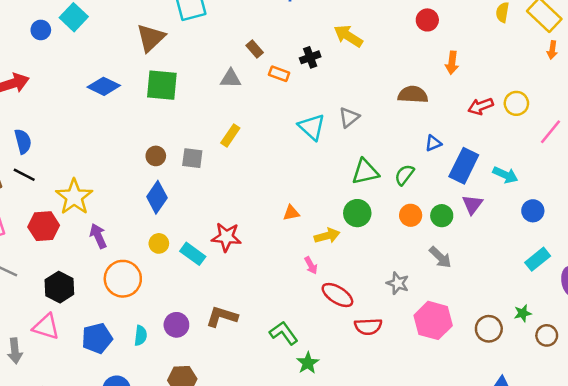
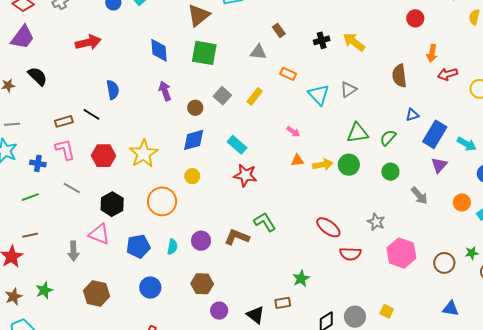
yellow arrow: (348, 36) -> (354, 42), moved
orange rectangle: (279, 74) -> (288, 74), moved
blue diamond: (104, 86) -> (159, 50), turned 55
brown semicircle: (413, 95) -> (399, 76), turned -105
red arrow: (481, 106) -> (447, 74), moved
blue semicircle: (23, 141) -> (113, 90), moved
gray square: (192, 158) -> (222, 96), moved, turned 30
yellow star: (74, 197) -> (143, 154), moved
blue diamond: (157, 197) -> (194, 140), turned 35
orange circle: (411, 215) -> (462, 202), moved
green circle: (442, 216) -> (390, 172), moved
purple arrow: (98, 236) -> (165, 91), moved
yellow arrow: (327, 236) -> (323, 165), moved
cyan rectangle: (193, 254) -> (237, 145), moved
gray arrow: (440, 257) -> (419, 196), moved
pink arrow: (311, 265) -> (293, 132), moved, turned -32
green L-shape: (284, 333) -> (265, 222), moved

